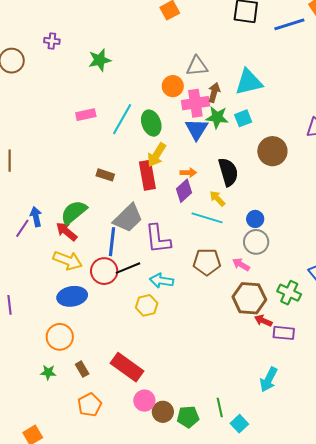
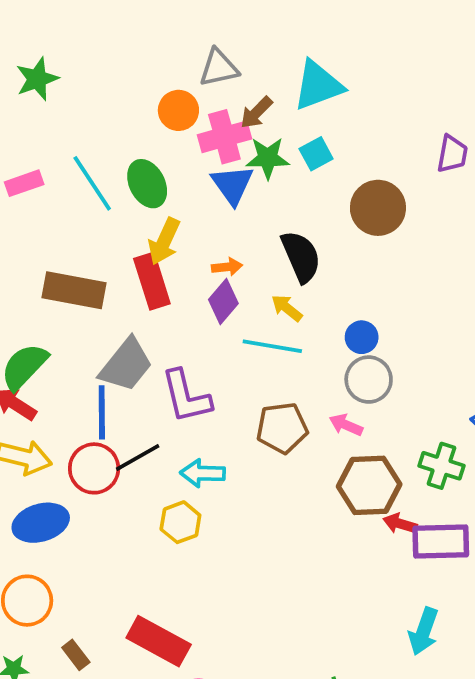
brown arrow: (214, 92) -> (256, 113), turned -144
cyan line: (122, 119) -> (92, 183), turned -56
brown rectangle: (105, 175) -> (74, 290), size x1.8
purple rectangle: (284, 333) -> (441, 542), size x1.4

